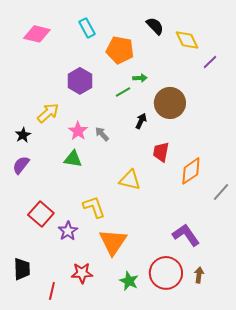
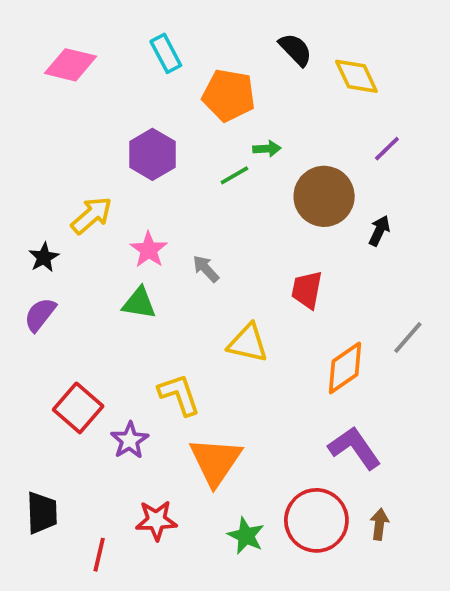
purple line: (210, 62) -> (387, 149), moved
black arrow: (141, 121) -> (379, 231), moved
gray arrow: (102, 134) -> (206, 269), moved
orange diamond: (191, 171) -> (345, 368), moved
gray line: (221, 192) -> (408, 337), moved

